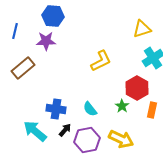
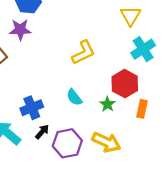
yellow triangle: (142, 29) -> (130, 16), turned -42
blue cross: (56, 109) -> (32, 108), turned -30
cyan semicircle: (90, 109) -> (74, 97), moved

